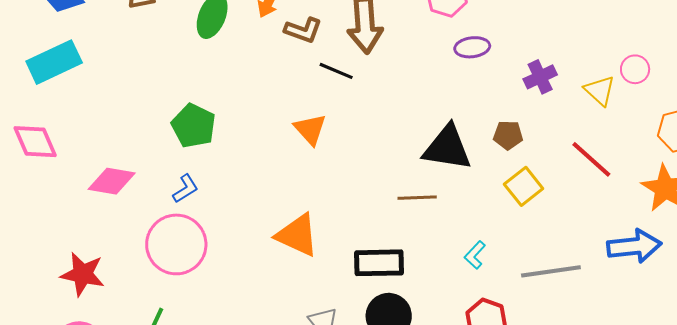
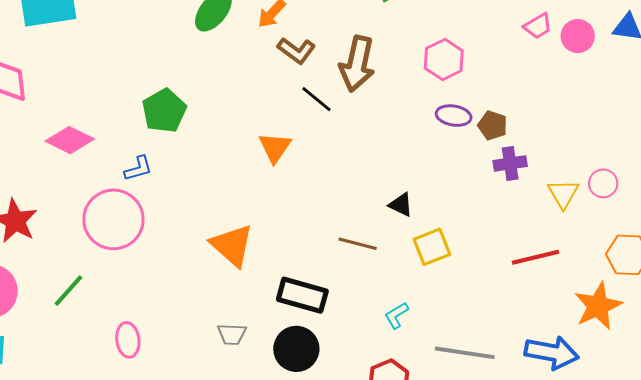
brown pentagon: (508, 135) -> (493, 125), moved
black triangle: (447, 148) -> (401, 205), size x0.5
red line: (591, 159) -> (536, 257), turned -72
yellow square: (524, 186) -> (432, 247), moved

